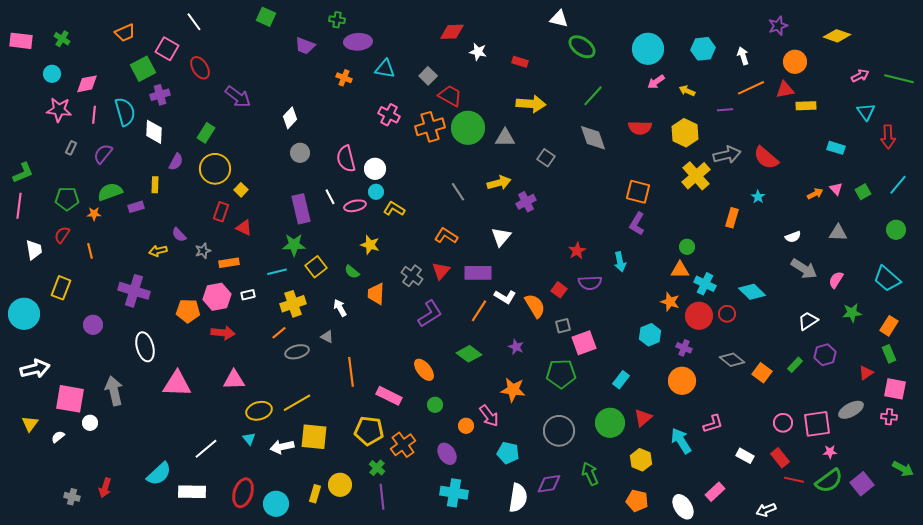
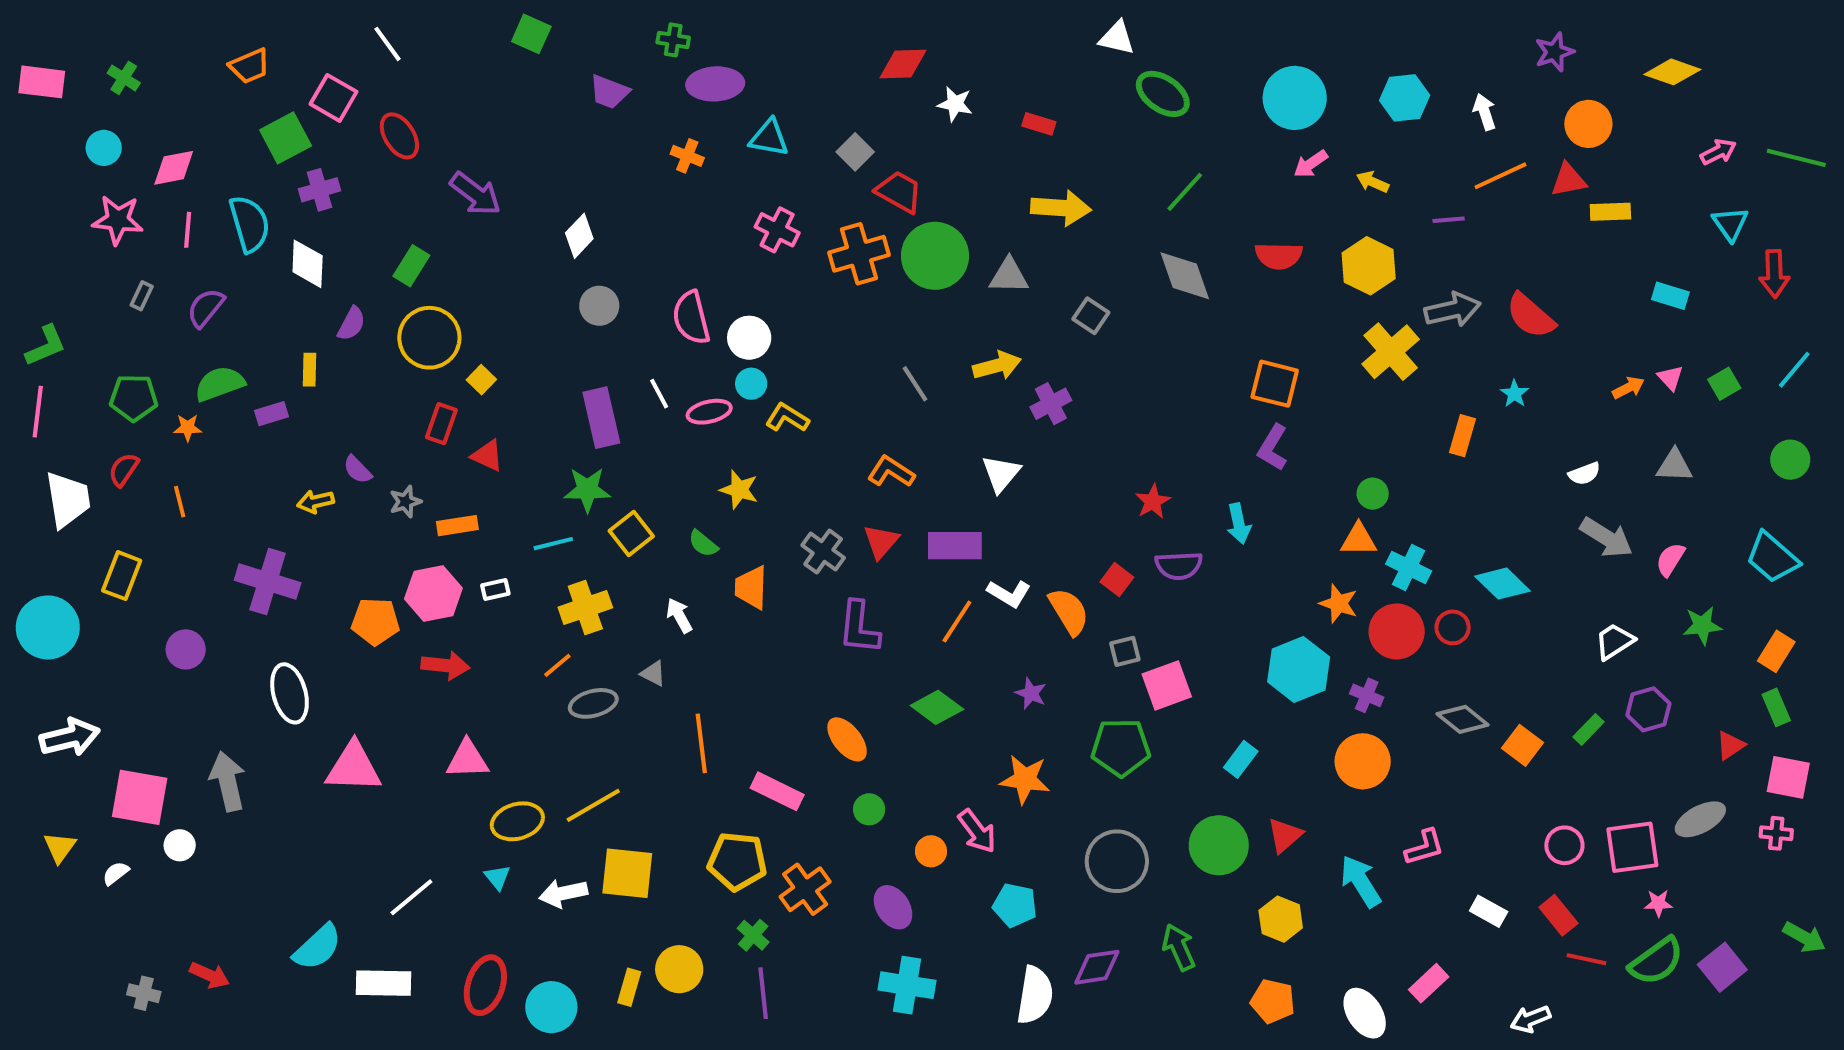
white trapezoid: (34, 250) -> (68, 500), size x1.4
purple L-shape: (430, 314) -> (859, 627), turned 128
cyan hexagon: (650, 335) -> (1299, 669), size x1.4
red arrow: (105, 488) -> (210, 975), turned -84

